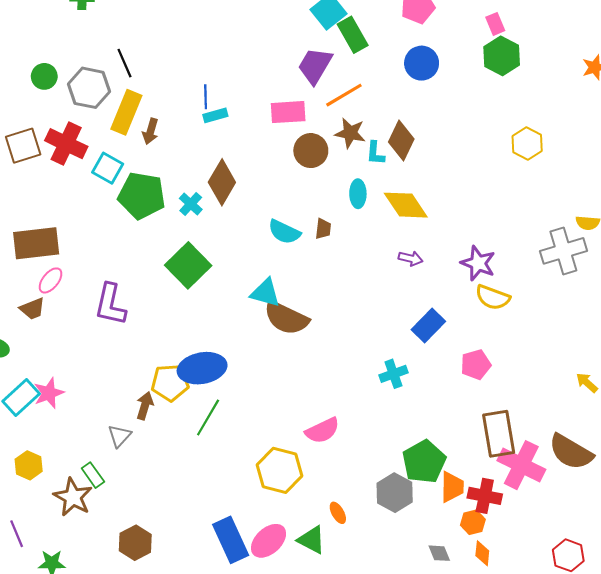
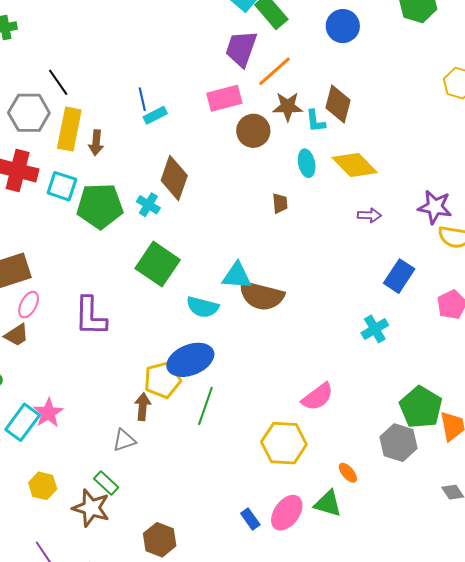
cyan semicircle: (284, 232) -> (203, 307), moved
gray triangle: (119, 436) -> (124, 440), turned 40
blue rectangle: (231, 540) -> (250, 519), size x0.5

